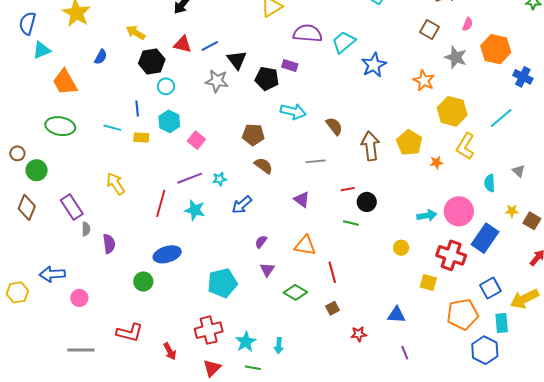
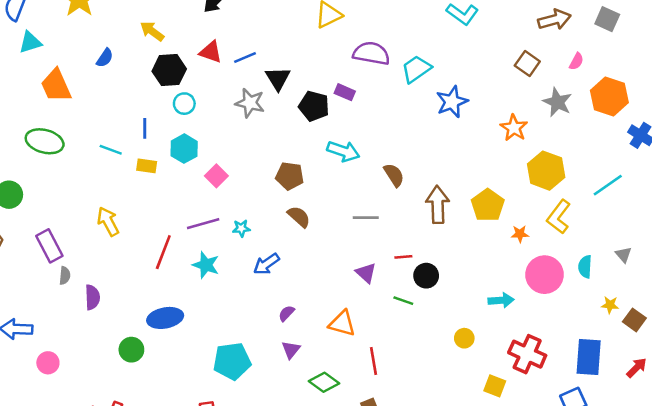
purple triangle: (302, 199) -> (366, 273), moved
pink circle: (459, 211) -> (545, 275), moved
blue rectangle: (485, 238) -> (589, 357), moved, turned -36

